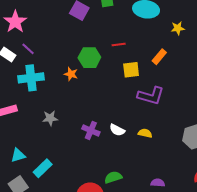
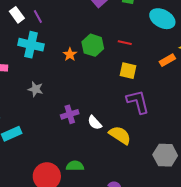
orange rectangle: (159, 57) -> (167, 60), moved
purple L-shape: (151, 96) -> (138, 102), turned -140
purple cross: (91, 130) -> (70, 114), turned 30
yellow semicircle: (145, 133) -> (120, 135), size x1.6

